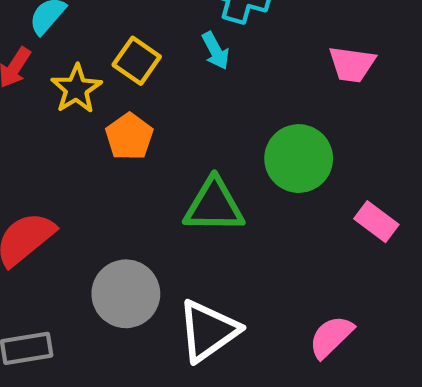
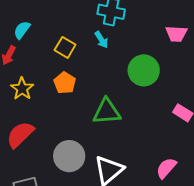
pink trapezoid: (352, 64) -> (176, 34), moved
yellow star: (76, 89) -> (22, 89), moved
green circle: (299, 159) -> (144, 70), moved

